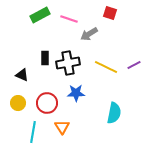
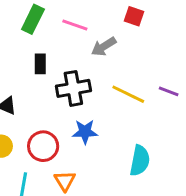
green rectangle: (40, 15) -> (33, 19), turned -36
black rectangle: (45, 58) -> (40, 64), moved
purple line: (134, 65) -> (169, 91), turned 48

